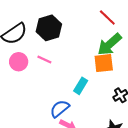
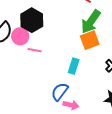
pink circle: (19, 62) -> (20, 36), moved

